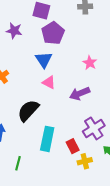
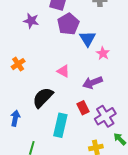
blue triangle: (44, 60) -> (88, 39), moved
red rectangle: (73, 146) -> (83, 108), moved

